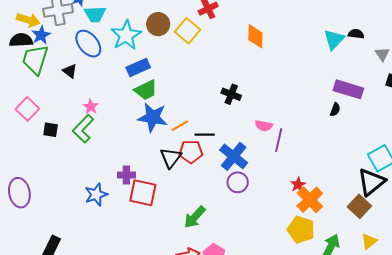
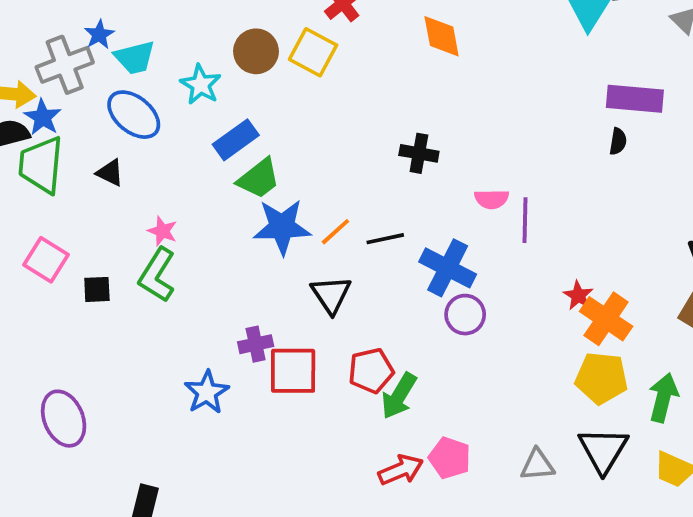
cyan star: (126, 35) -> (201, 85), size x0.7
red pentagon: (191, 152) -> (371, 371), moved

